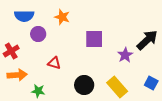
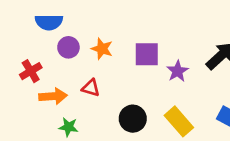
orange star: (62, 17) -> (102, 49), moved
purple star: (125, 55) -> (177, 71), moved
orange arrow: (17, 75) -> (53, 96), moved

